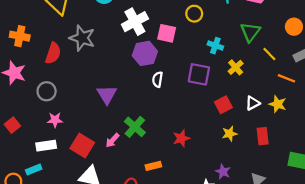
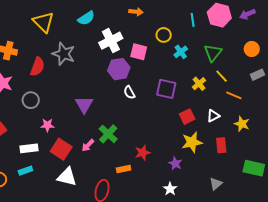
cyan cross: (215, 46) -> (181, 52), moved, turned 32
yellow line: (269, 54) -> (222, 76), moved
orange line: (286, 78) -> (234, 95), moved
white semicircle: (157, 79) -> (129, 92), turned -40
yellow star: (278, 104) -> (242, 124), moved
pink star: (55, 120) -> (47, 125), moved
yellow star: (230, 134) -> (192, 142), size x1.5
red star: (181, 138) -> (143, 153), moved
cyan rectangle: (34, 169) -> (25, 171), moved
purple star: (223, 172) -> (175, 163), moved

